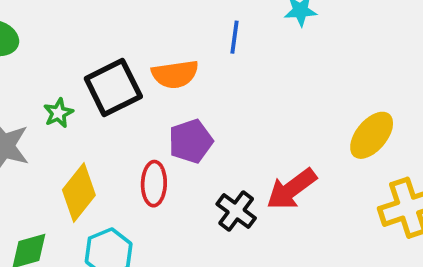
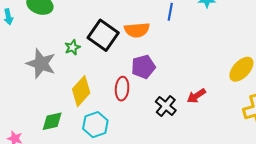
black square: (113, 87) -> (103, 35), turned -32
red arrow: (291, 189) -> (196, 96), size x0.7

